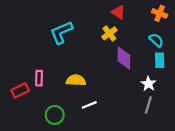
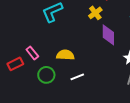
pink rectangle: (39, 78) -> (32, 53), turned -40
green circle: (55, 115) -> (46, 75), moved

